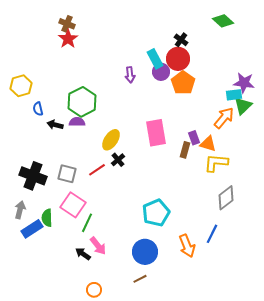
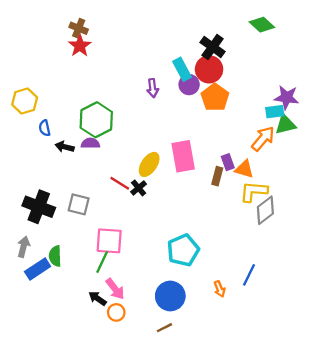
black cross: (181, 40) -> (213, 47), size x1.5
green triangle: (243, 106) -> (285, 125), turned 30
yellow ellipse: (111, 140) -> (149, 164), moved
red line: (97, 170) -> (120, 183), moved, turned 66
gray diamond: (226, 198) -> (265, 210), moved
pink square: (73, 205) -> (109, 241), moved, turned -30
orange arrow: (187, 246) -> (220, 289), size x0.6
orange circle: (94, 290) -> (116, 312), moved

